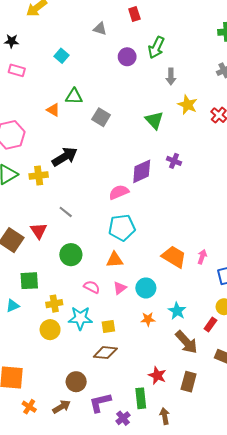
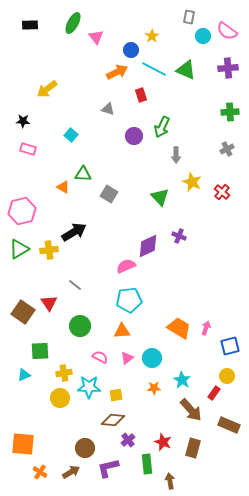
purple cross: (123, 418) -> (128, 440), moved

